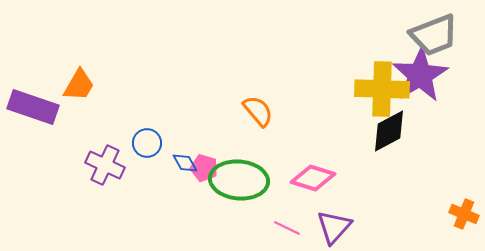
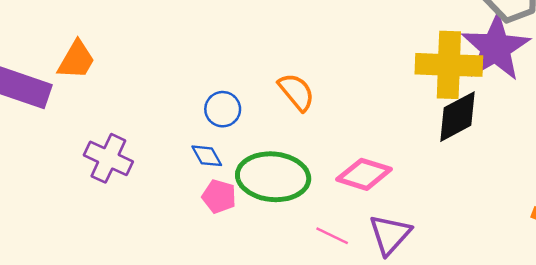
blue circle: (147, 143) -> (223, 109), moved
pink pentagon: (204, 168) -> (219, 196), moved

